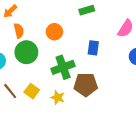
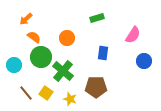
orange semicircle: (19, 31) -> (34, 37), turned -40
green cross: (63, 67) -> (63, 71), moved, turned -30

